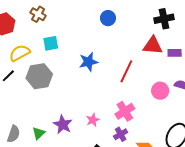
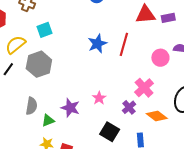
blue star: (88, 62) -> (97, 44), moved
pink cross: (125, 111) -> (144, 88), moved
green triangle: (39, 133) -> (48, 120), turned 32
gray semicircle: (14, 134) -> (32, 106), moved

